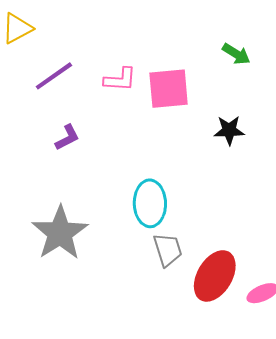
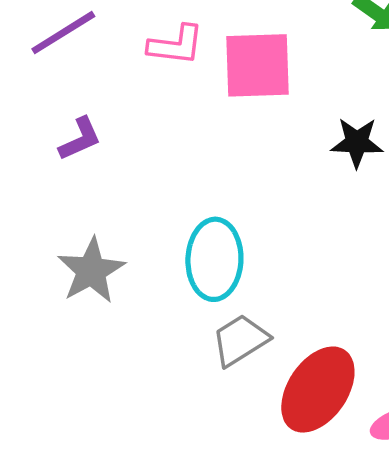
gray star: (60, 233) -> (91, 271), moved, size x0.7
gray trapezoid: (168, 250) -> (240, 340), turned -108

